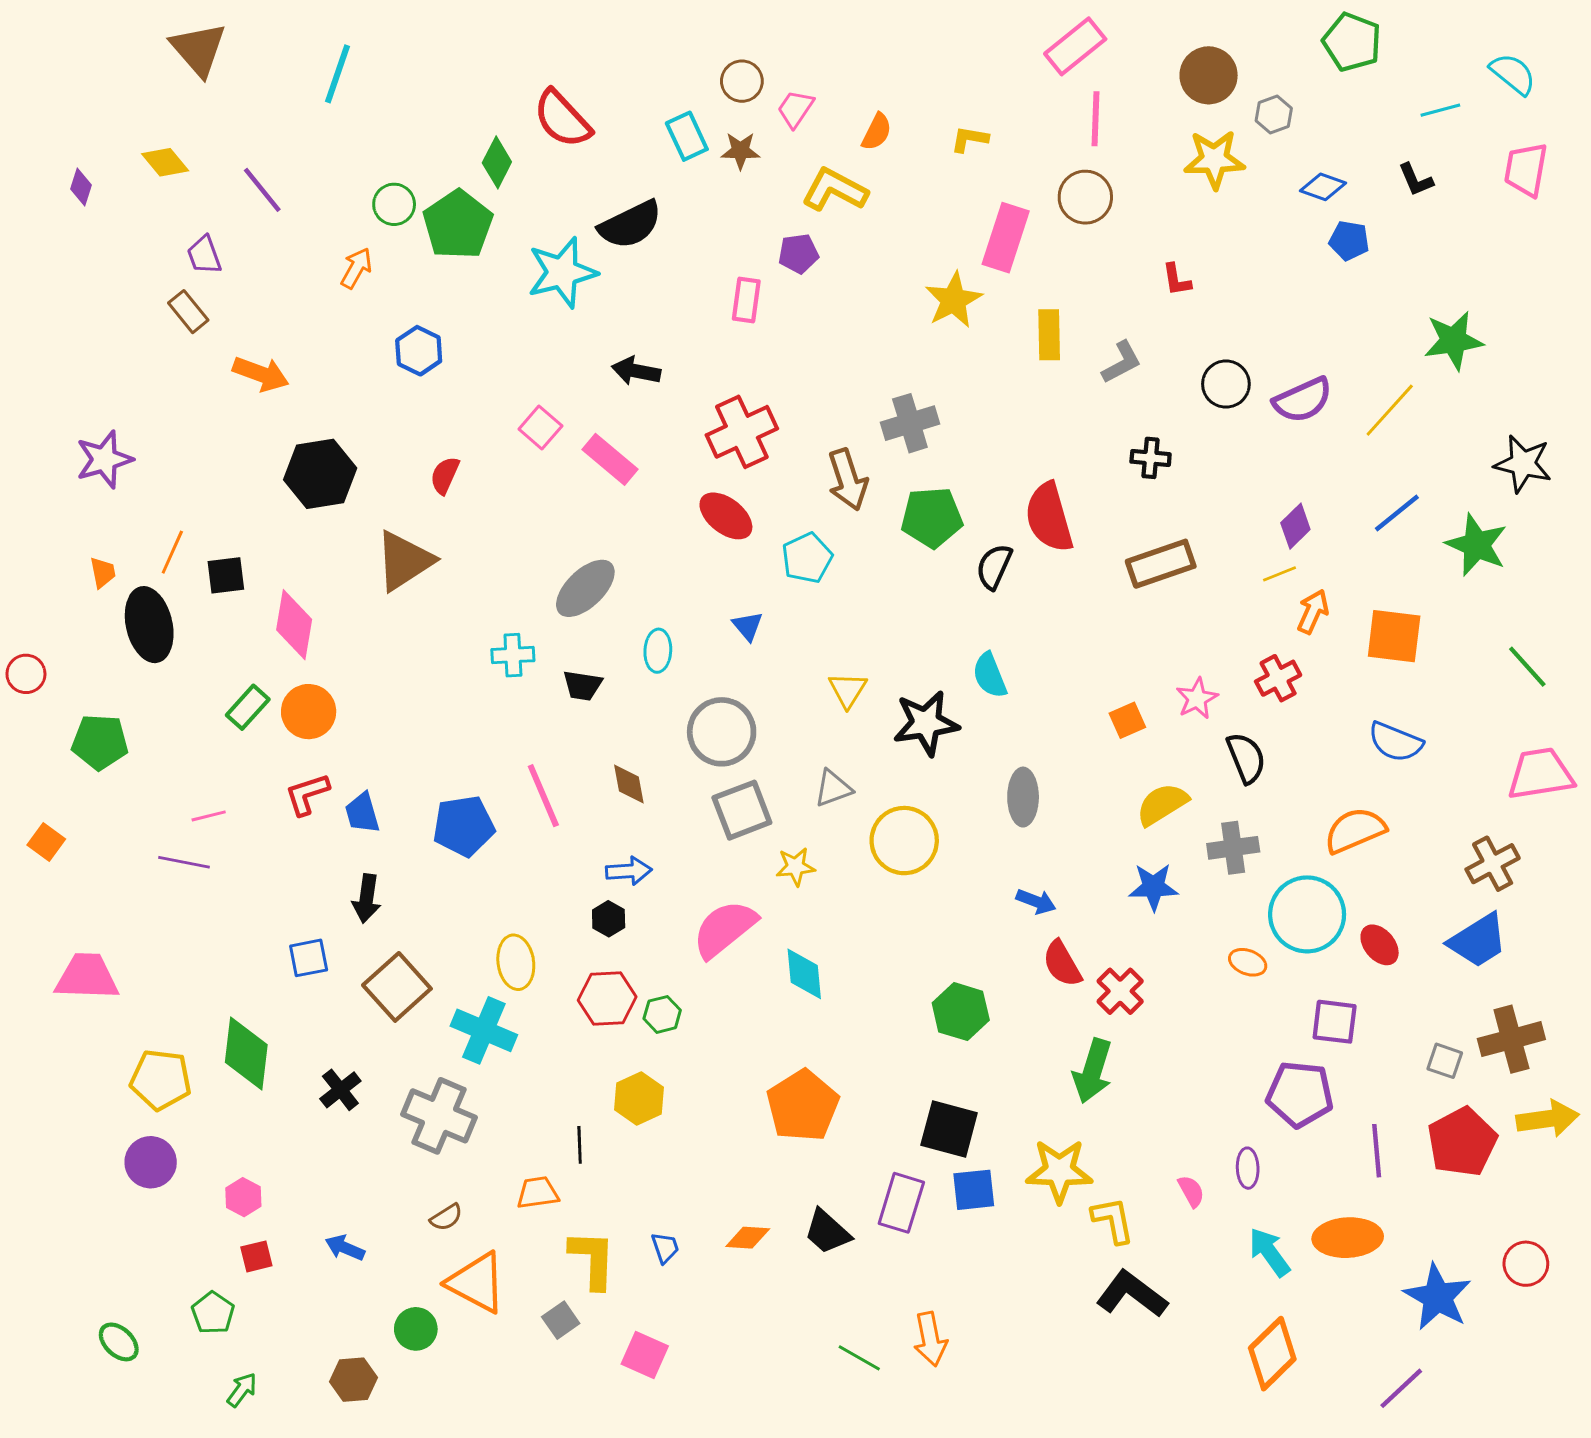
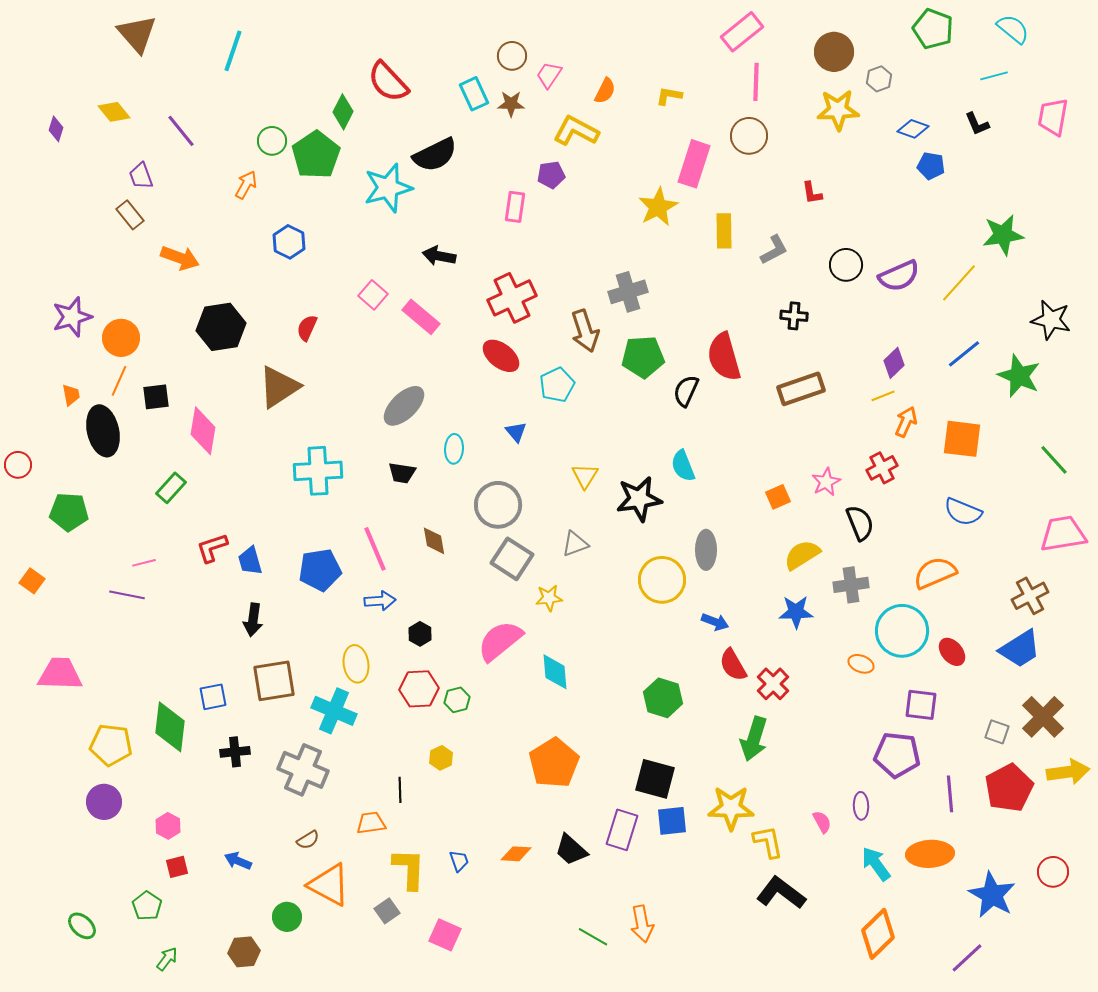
cyan semicircle: (1513, 74) -> (1013, 29), moved
cyan cross: (513, 655) -> (318, 471), moved, size x1.6
orange circle: (309, 712) -> (121, 338), moved
gray square: (742, 810) -> (512, 559), turned -36
yellow circle: (904, 841) -> (662, 580), moved
blue arrow: (629, 871) -> (380, 601), moved
blue square: (309, 958) -> (213, 697), moved
brown square: (397, 987) -> (274, 681), turned 33
brown cross: (1511, 1039) -> (1043, 717), turned -30
black cross: (340, 1090) -> (235, 752), turned 32
yellow hexagon: (639, 1098) -> (441, 758), size x0.7

